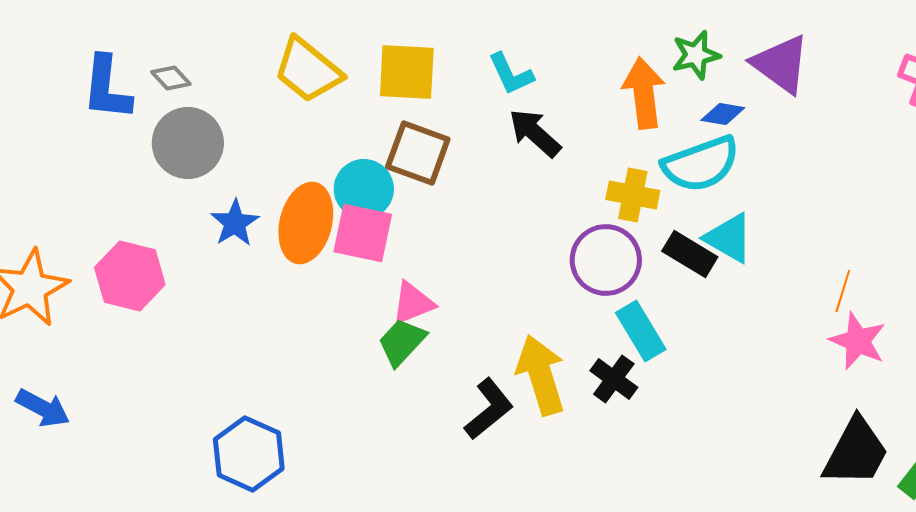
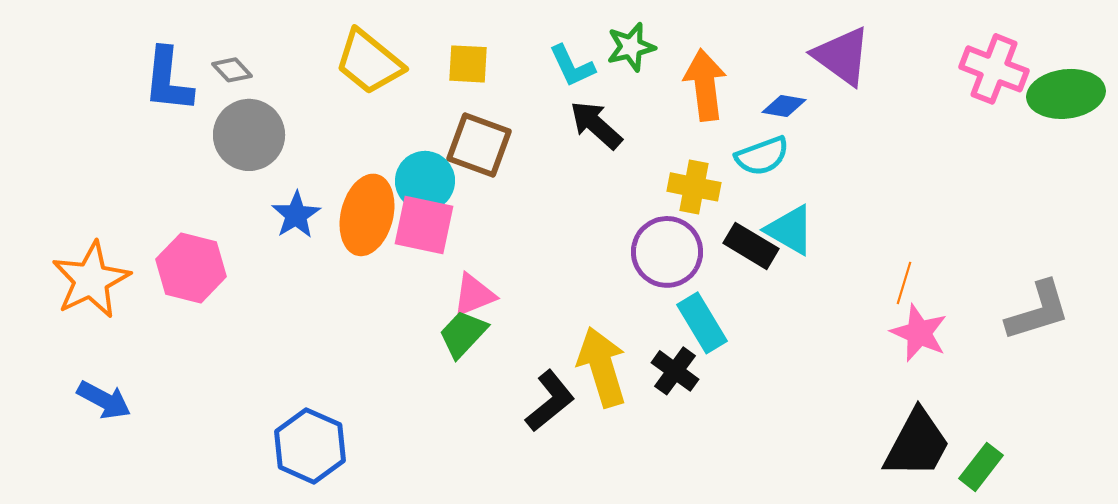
green star: (696, 55) -> (631, 47), moved
yellow square: (407, 72) -> (468, 64), size x0.7
cyan semicircle: (701, 164) -> (762, 156), size x0.7

